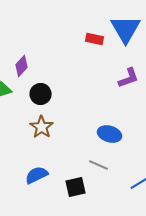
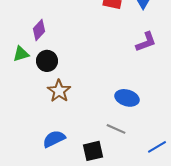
black circle: (41, 94) -> (47, 61), moved

